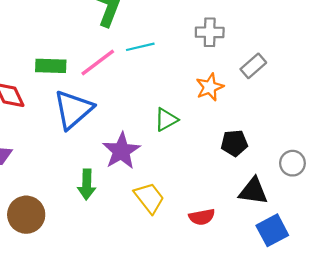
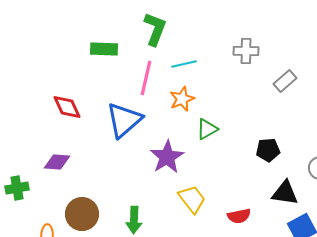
pink line: (98, 62) -> (146, 78), turned -40
green rectangle: (51, 66) -> (104, 49), moved
orange star: (210, 87) -> (182, 99), moved
green arrow: (87, 184) -> (134, 220), moved

